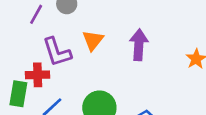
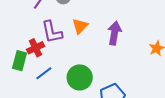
red cross: (38, 75) -> (35, 48), turned -30

